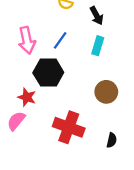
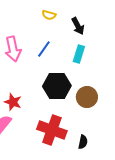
black hexagon: (48, 73) -> (57, 86), moved
black semicircle: (112, 140) -> (83, 142), moved

